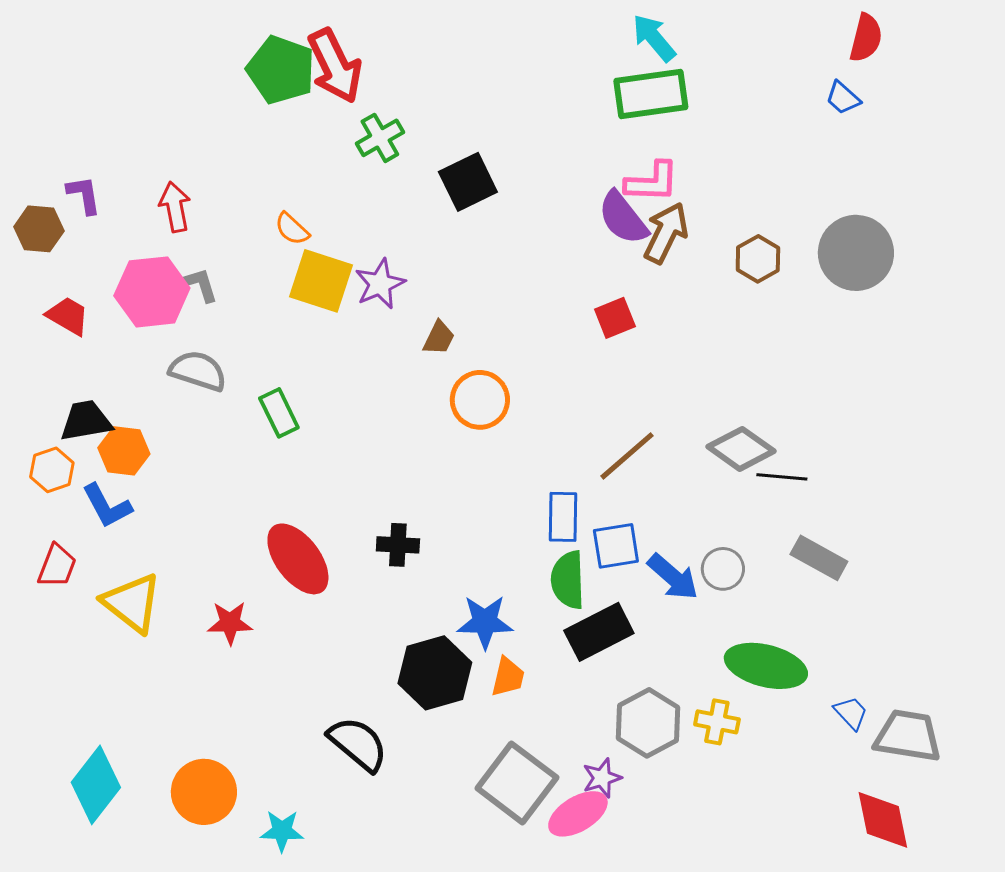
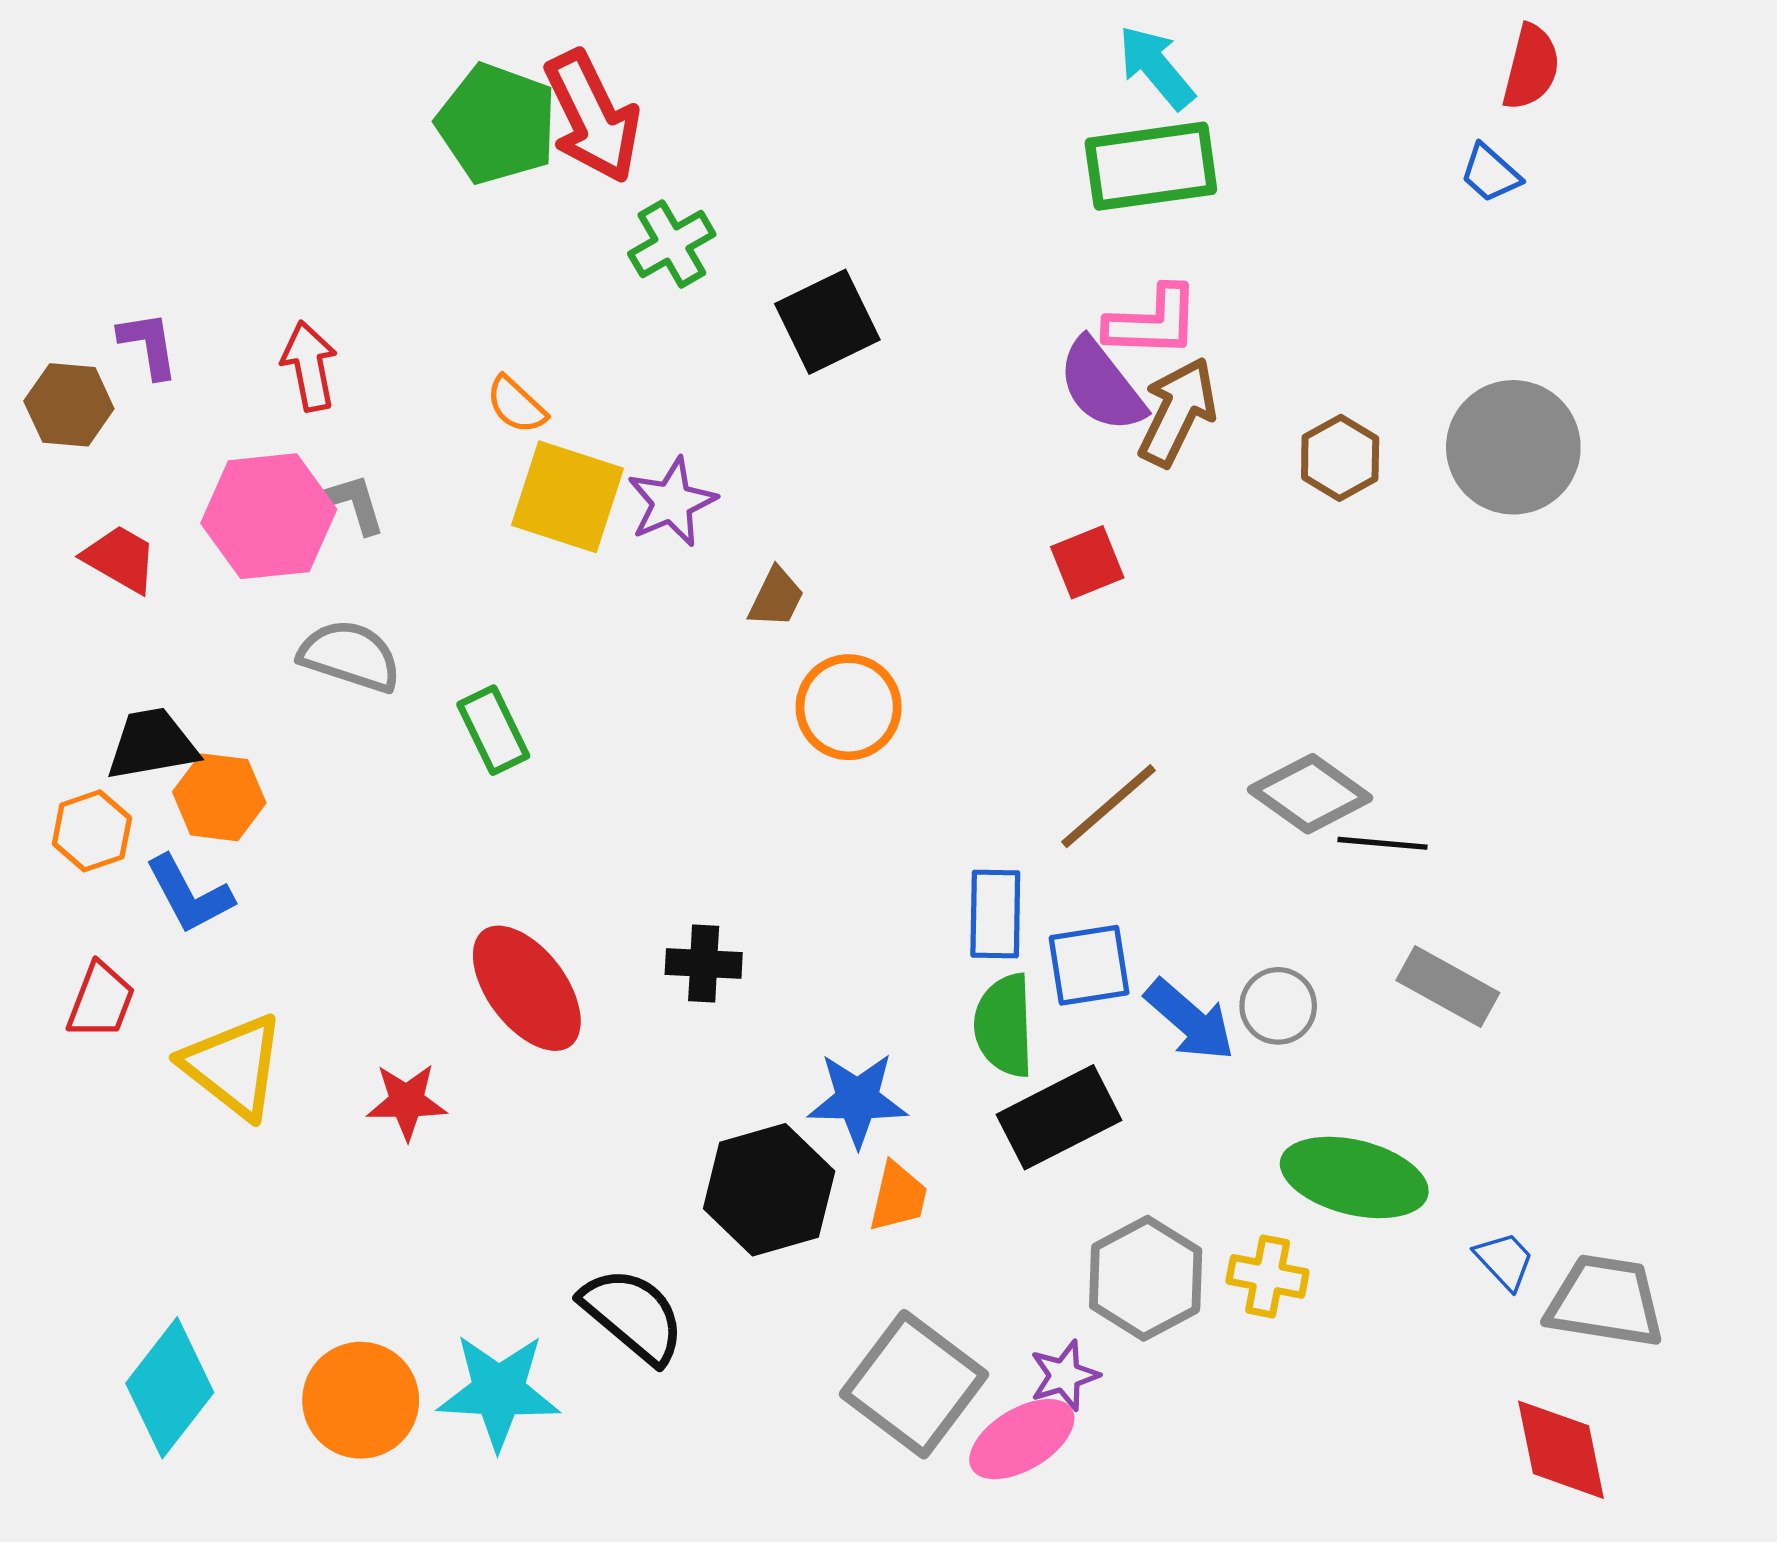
cyan star: (282, 831) -> (499, 1391), moved, size x1.6

